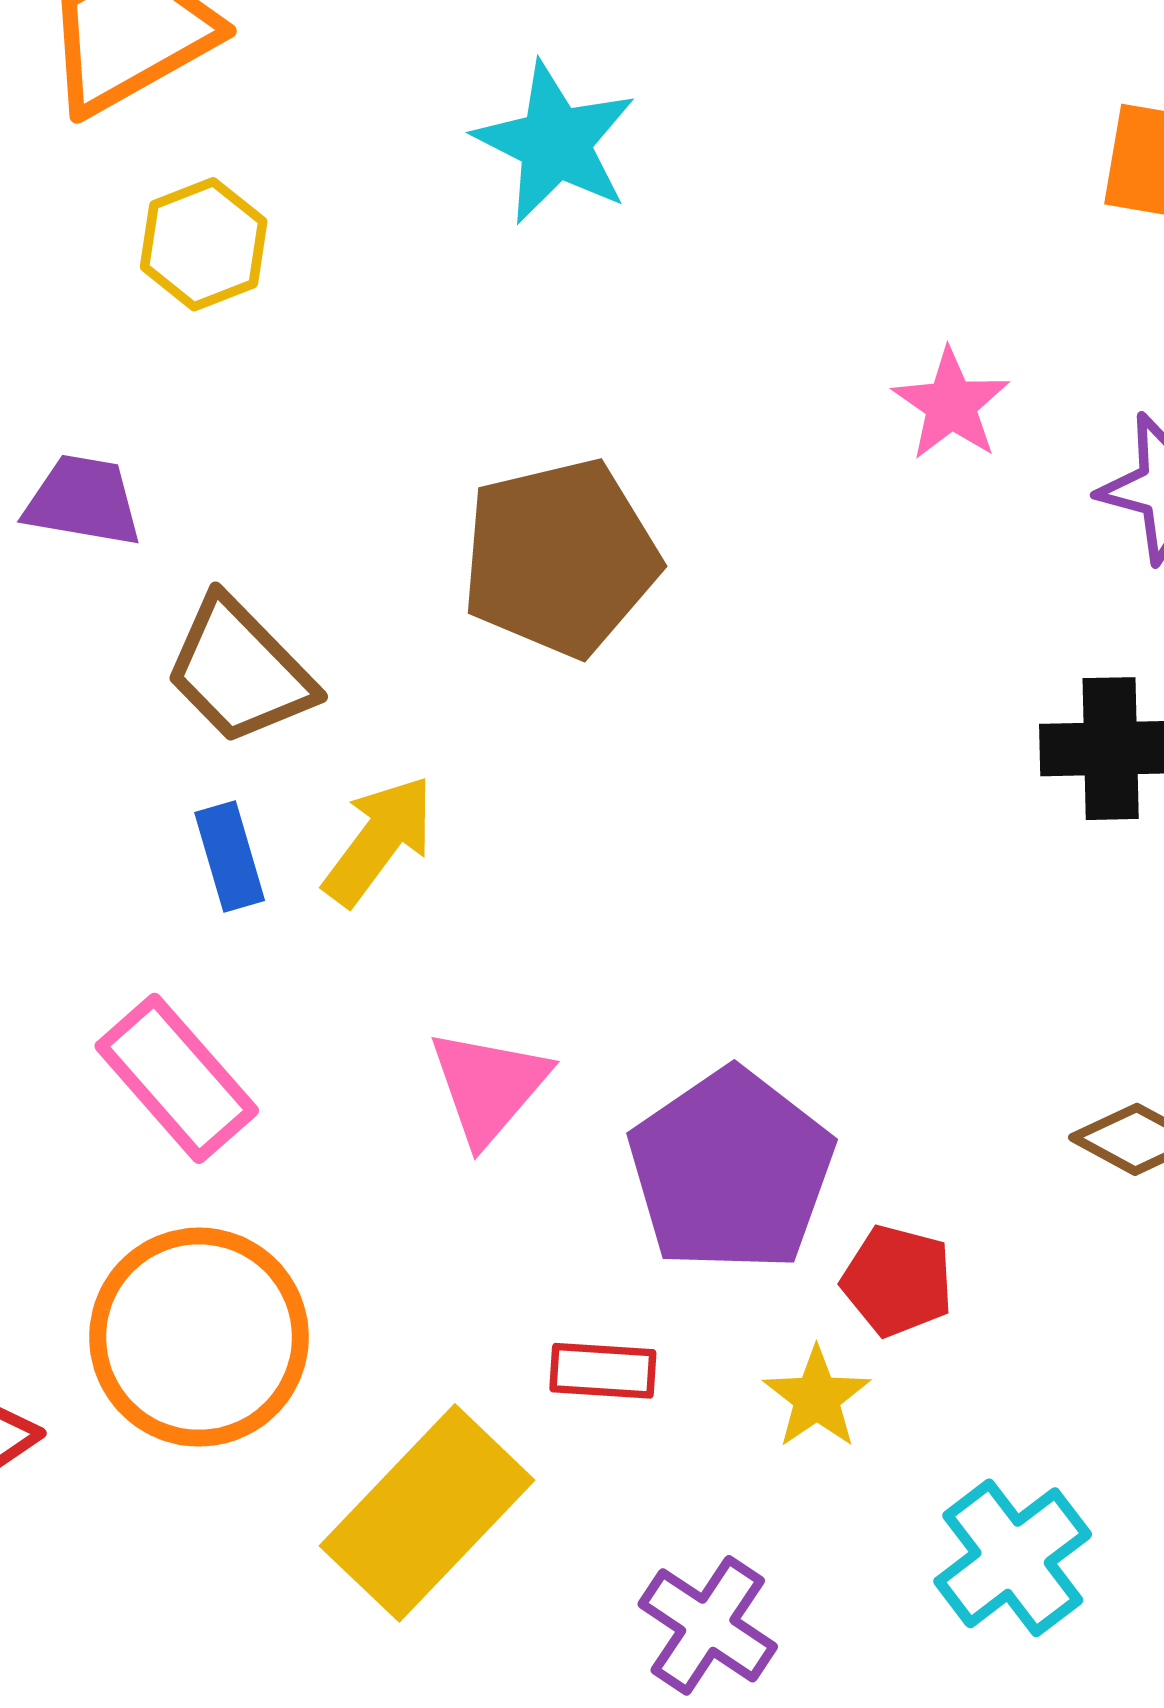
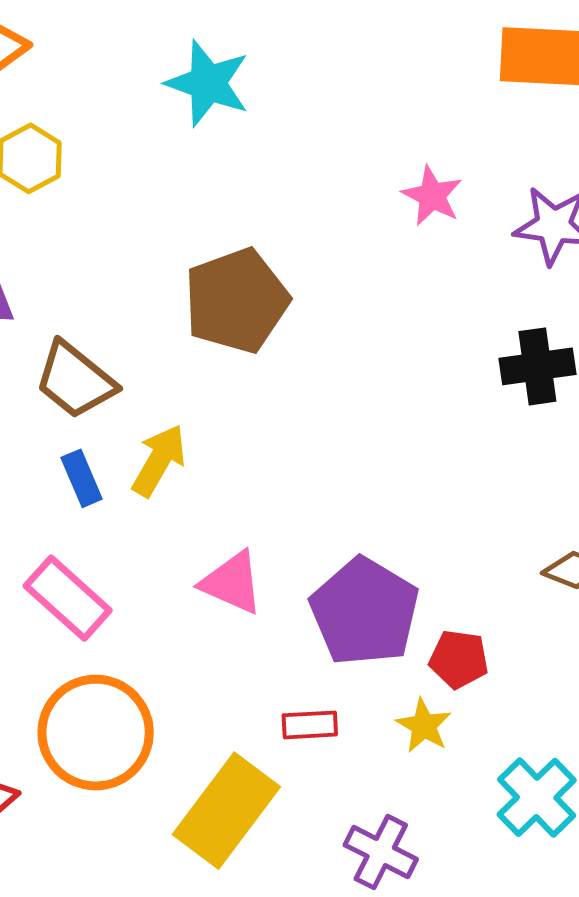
pink triangle: (489, 1086) -> (232, 583), turned -40

